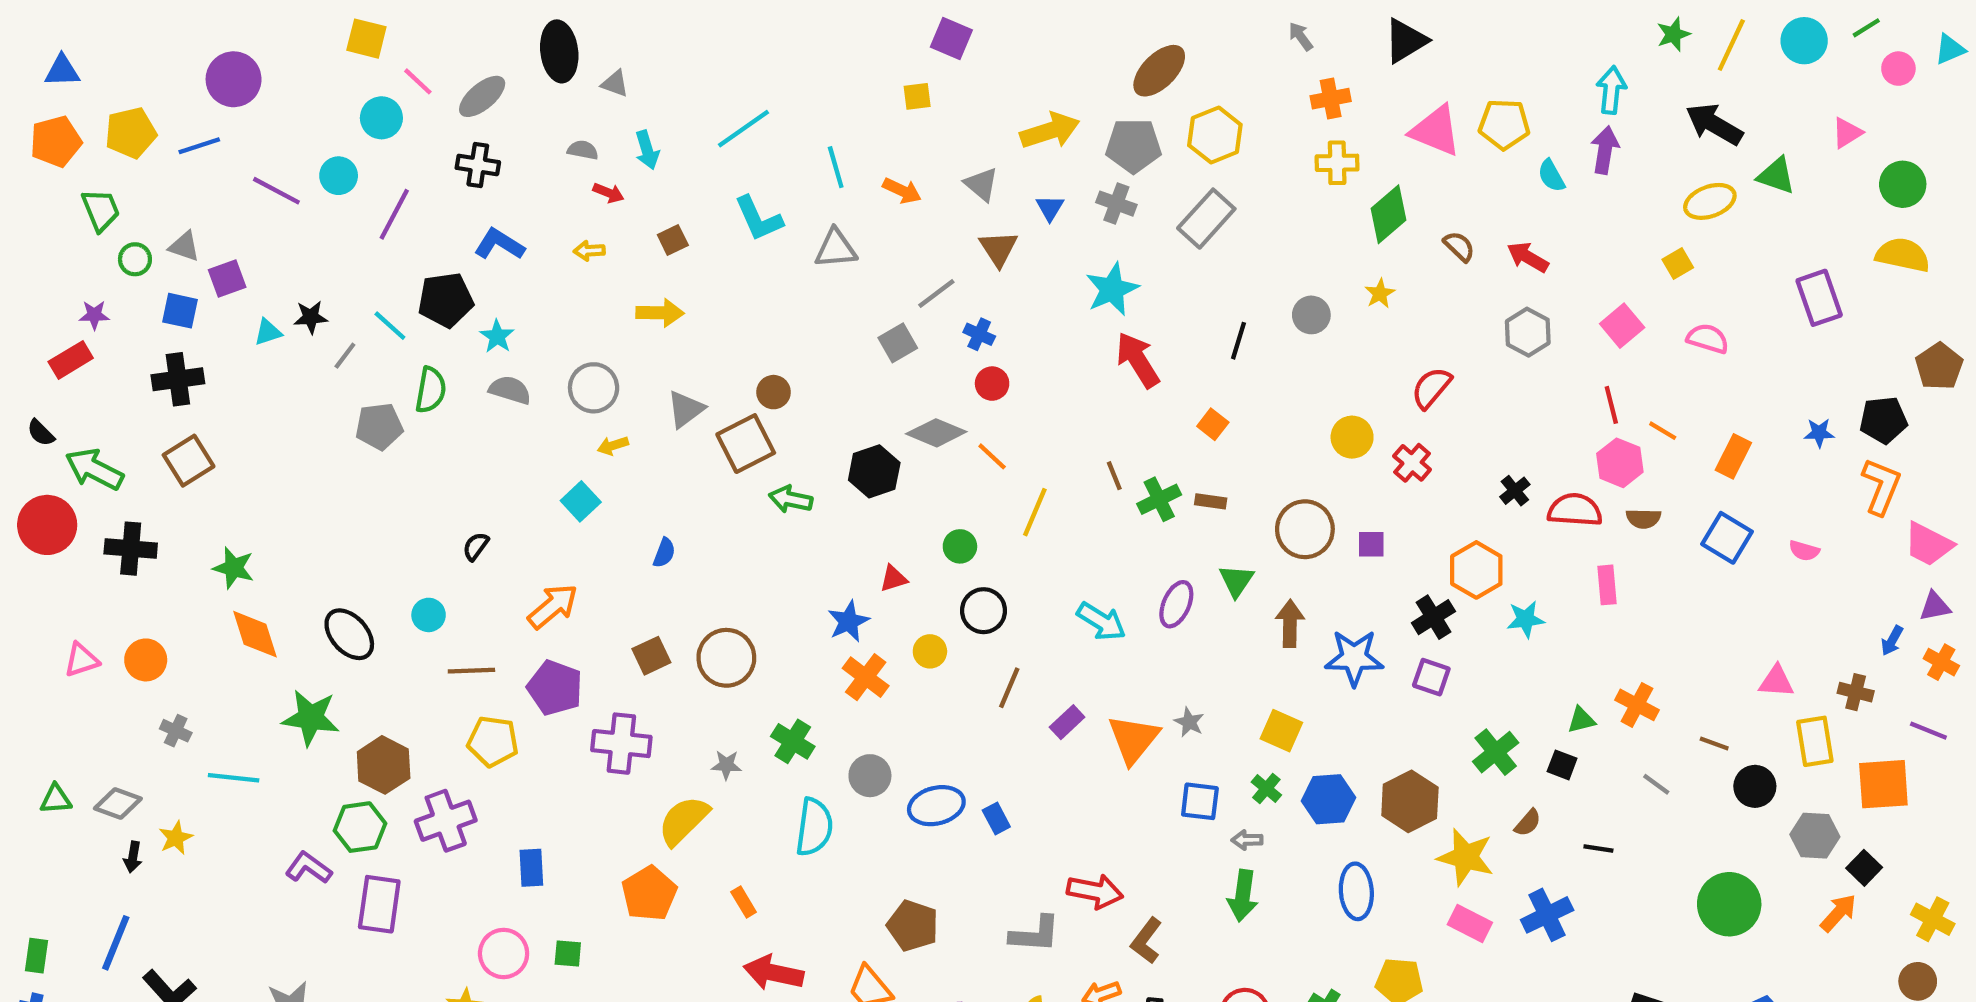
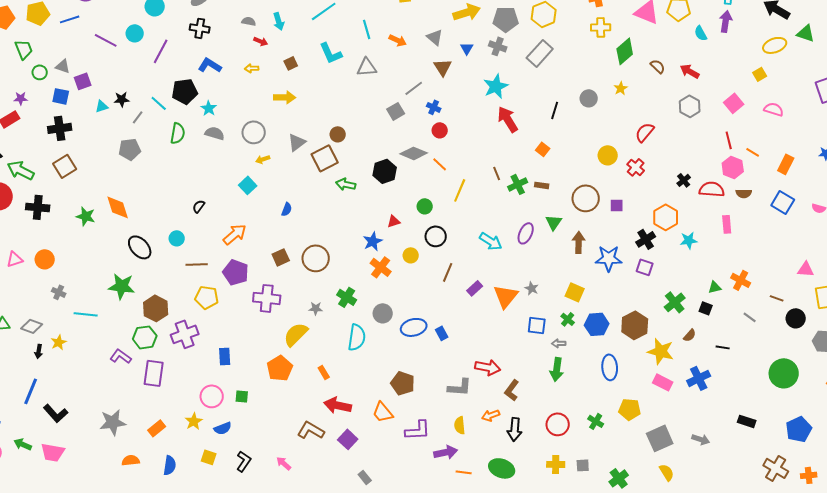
gray pentagon: (379, 426) -> (130, 149), moved
orange diamond: (255, 634) -> (118, 207), moved

